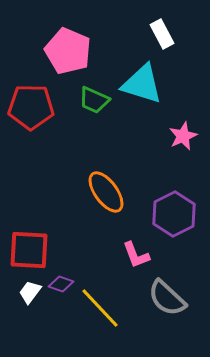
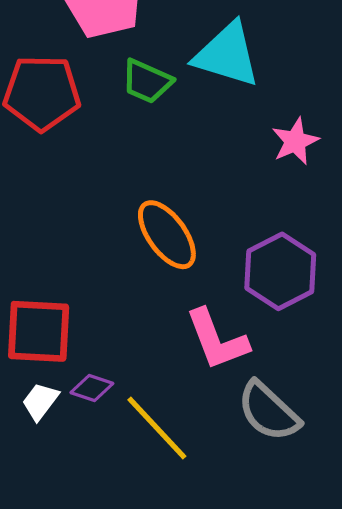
pink L-shape: (136, 255) -> (217, 340), size x1.4

